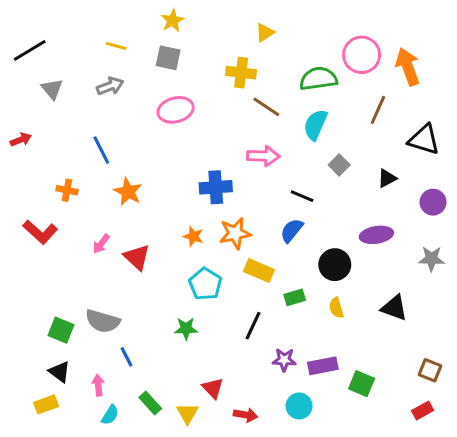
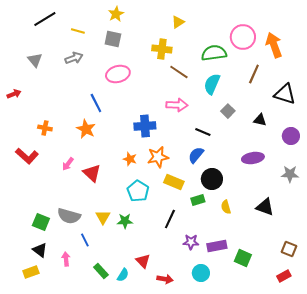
black line: (30, 50) -> (45, 19), moved
blue line: (101, 150) -> (96, 103), moved
black triangle: (387, 178) -> (260, 120), turned 40
black circle: (335, 265) -> (212, 179), moved
yellow triangle: (187, 413) -> (103, 217), moved
cyan semicircle: (110, 415) -> (123, 275), moved

